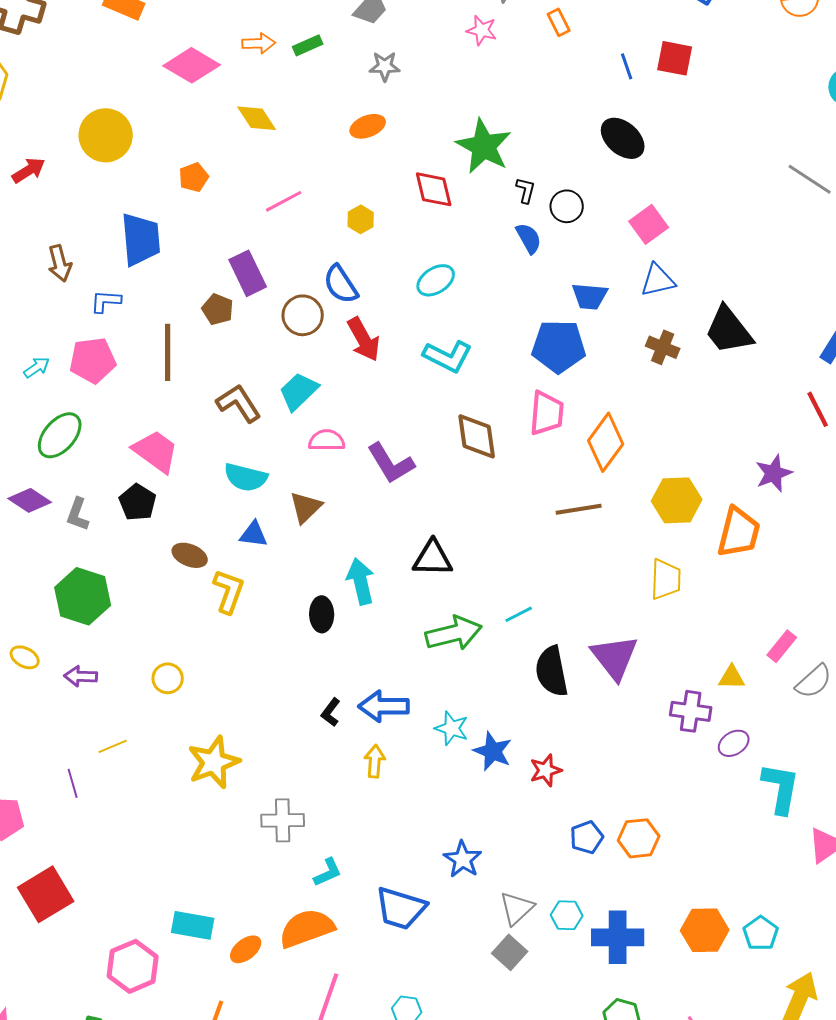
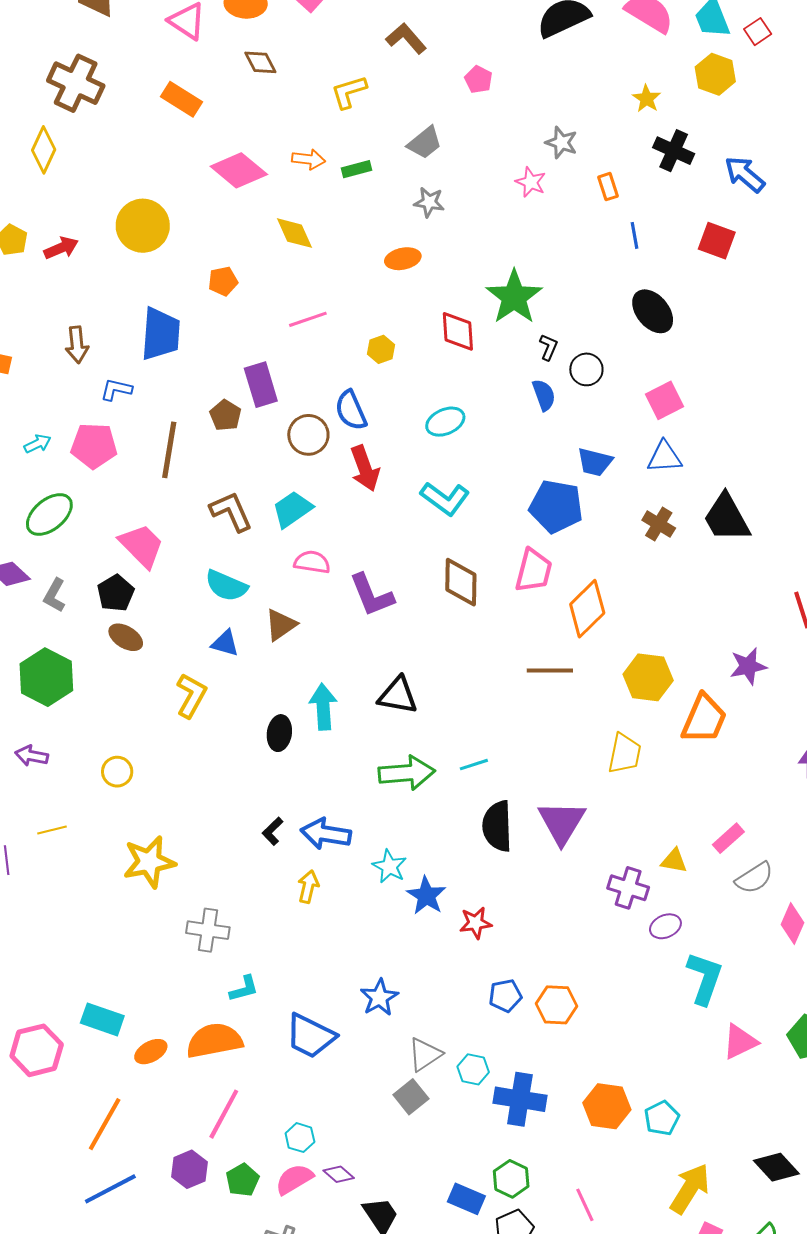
blue line: (627, 66) -> (635, 235), moved
brown ellipse: (190, 555) -> (126, 637), moved

